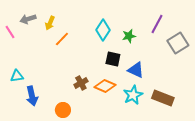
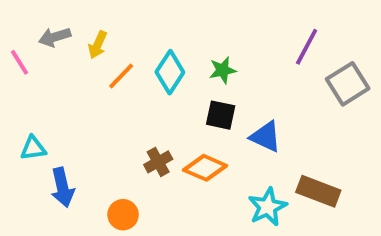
cyan diamond: (103, 30) -> (170, 72), moved
green star: (129, 36) -> (223, 70), moved
cyan star: (133, 95) -> (268, 207), moved

